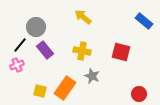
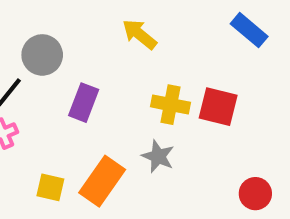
blue rectangle: (144, 21) -> (249, 30), moved
purple rectangle: (45, 50) -> (84, 103), moved, turned 60
yellow cross: (82, 51) -> (170, 105), moved

